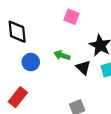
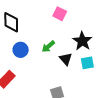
green arrow: (62, 55) -> (48, 46), turned -64

